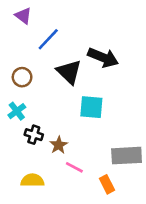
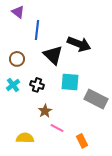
blue line: (48, 39) -> (37, 30), turned -36
black cross: (34, 135) -> (37, 85), moved
gray rectangle: (127, 156) -> (96, 99), moved, turned 30

